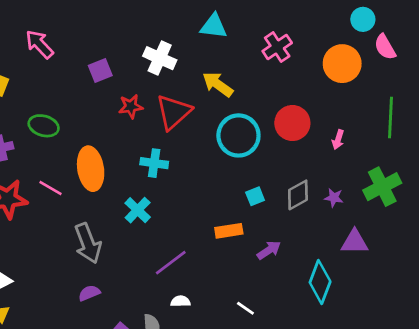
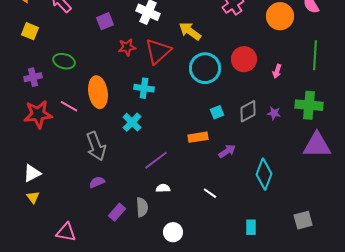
green cross: (382, 187) -> (309, 105), turned 32
purple triangle: (355, 242) -> (317, 145), moved, size x1.4

